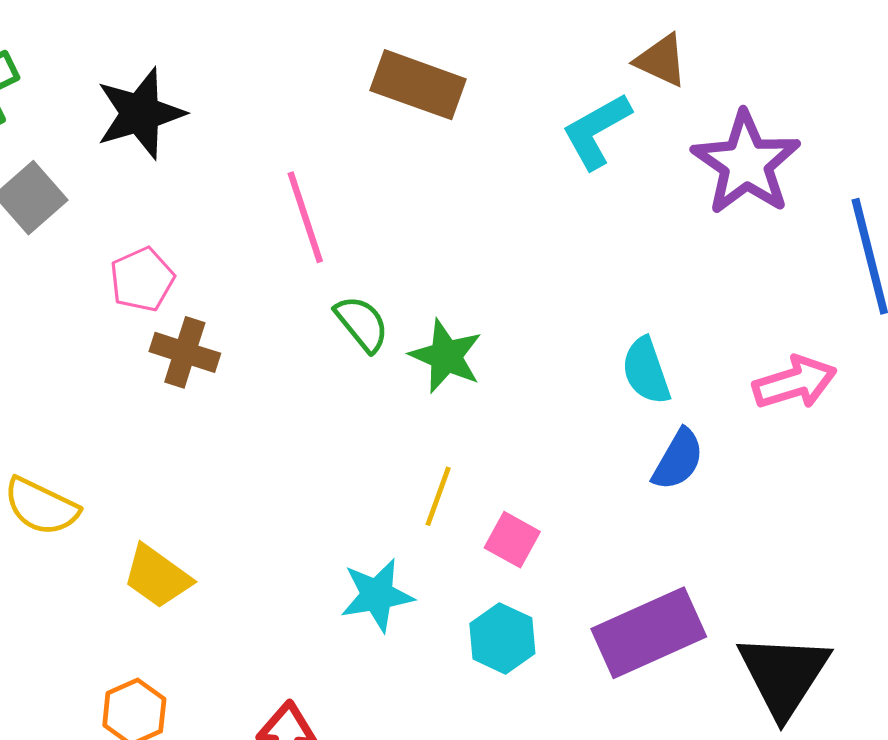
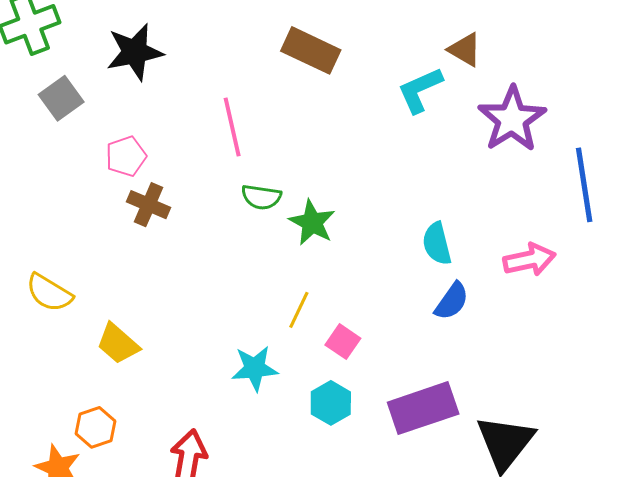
green semicircle: (362, 324) -> (261, 197), turned 132

